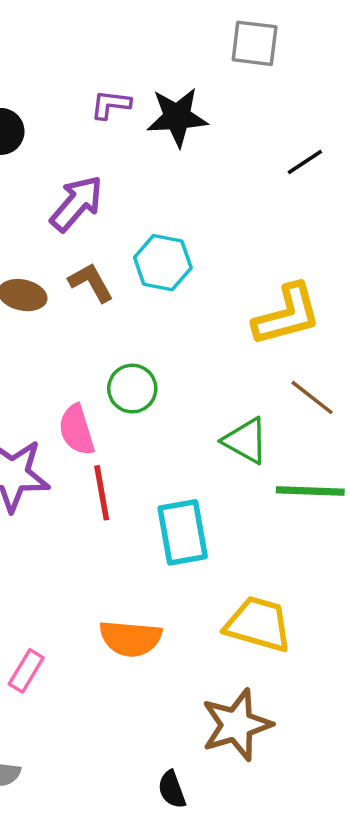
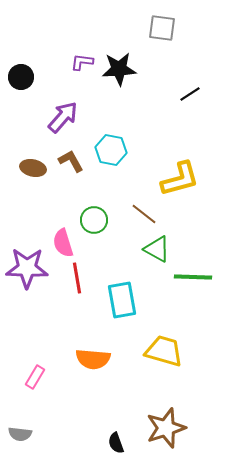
brown line: (312, 398) -> (144, 214), moved
brown star: (237, 725) -> (166, 428), moved

